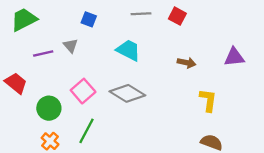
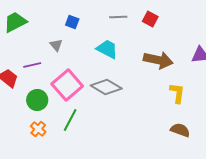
purple line: (43, 54) -> (32, 65), moved
brown arrow: (187, 63) -> (158, 60), size x1.8
pink square: (83, 91) -> (67, 85), size x1.4

